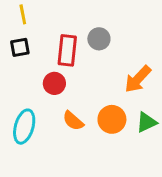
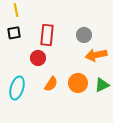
gray circle: (99, 39) -> (84, 35), moved
orange arrow: (138, 79) -> (96, 55), turned 35
orange semicircle: (73, 121) -> (51, 84), turned -98

